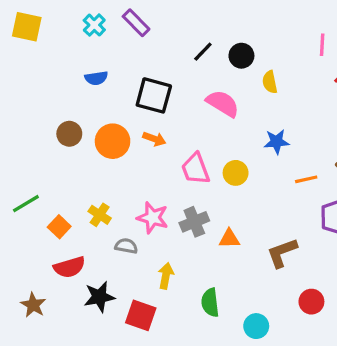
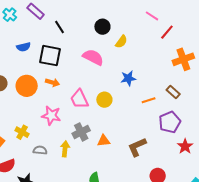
pink line: (322, 45) -> (152, 16), turned -56
black line: (203, 52) -> (59, 27), moved, turned -72
blue semicircle: (96, 78) -> (23, 47), moved
yellow semicircle: (270, 82) -> (121, 42), turned -128
pink star: (153, 218) -> (51, 116), moved
yellow arrow: (166, 276) -> (65, 149), moved

